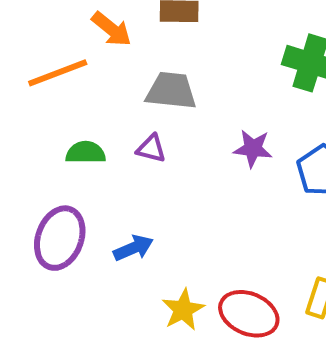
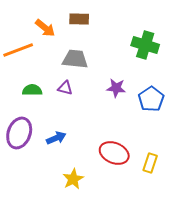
yellow star: (183, 310) -> (73, 179), moved
red ellipse: (249, 314) -> (114, 153), moved

